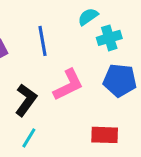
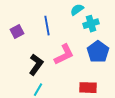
blue pentagon: (120, 80) -> (98, 52), turned 30

